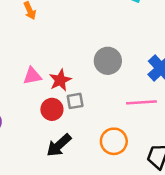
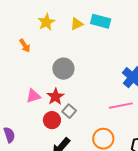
gray circle: (108, 61) -> (63, 69), moved
gray square: (75, 101) -> (69, 111), turned -32

